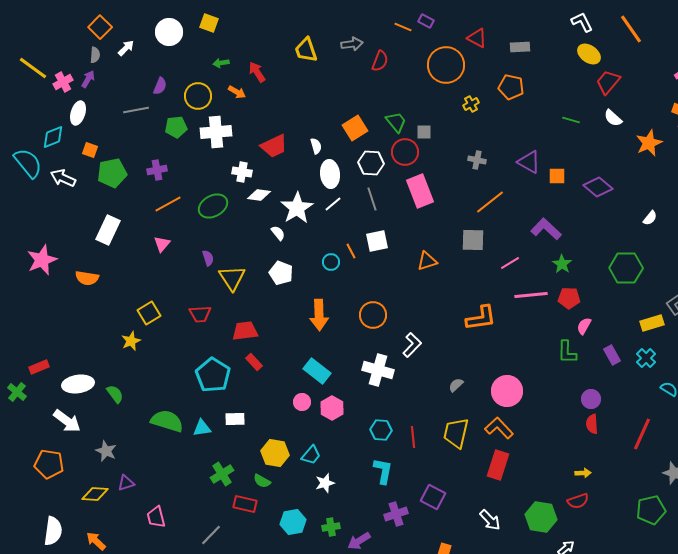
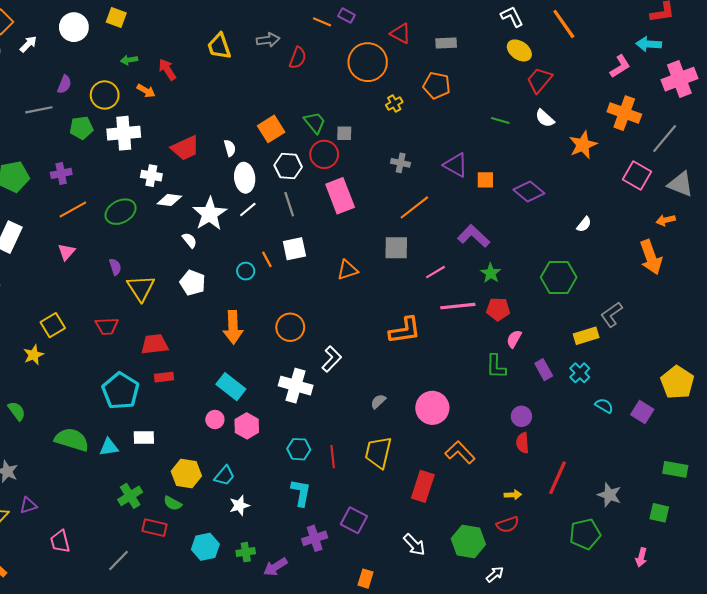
red rectangle: (254, 362) -> (164, 377), turned -54
orange L-shape: (499, 428) -> (460, 452), moved
red line: (642, 434) -> (557, 478), moved

